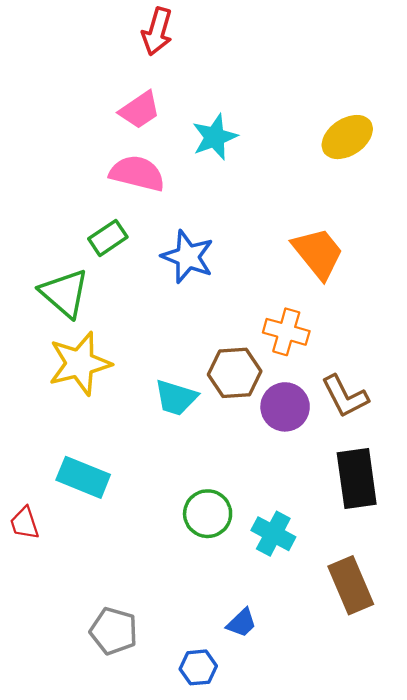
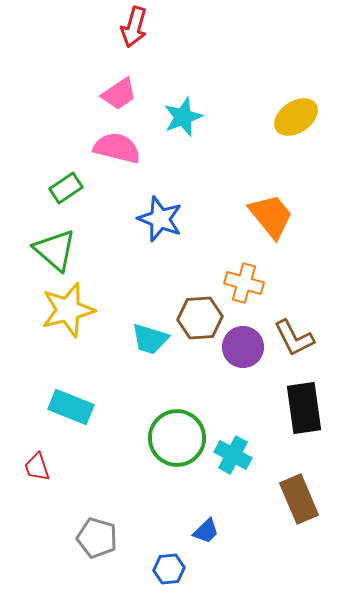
green rectangle: (108, 238) -> (66, 188), moved
green circle: (208, 514) -> (177, 438), size x1.4
red trapezoid: (25, 523) -> (37, 467), moved

